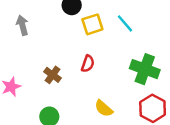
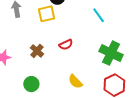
yellow square: (92, 24) -> (47, 14), moved
red semicircle: (88, 64) -> (66, 45), turned 40

